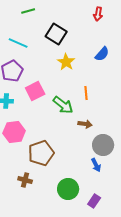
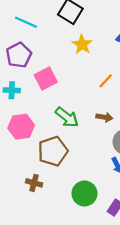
orange line: (86, 93) -> (106, 81), turned 48
green arrow: (63, 105) -> (67, 117), moved

